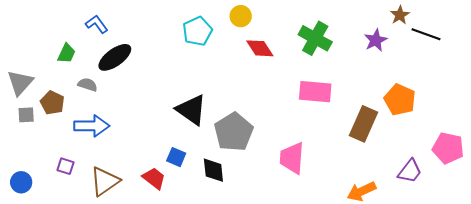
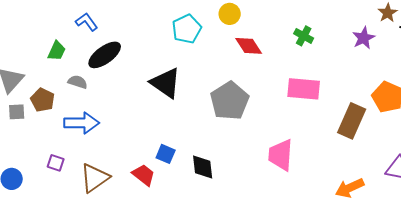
green cross: (315, 38) -> (304, 36), size x0.6
black triangle: (191, 110) -> (166, 83), moved
gray pentagon: (234, 132) -> (230, 101), moved

